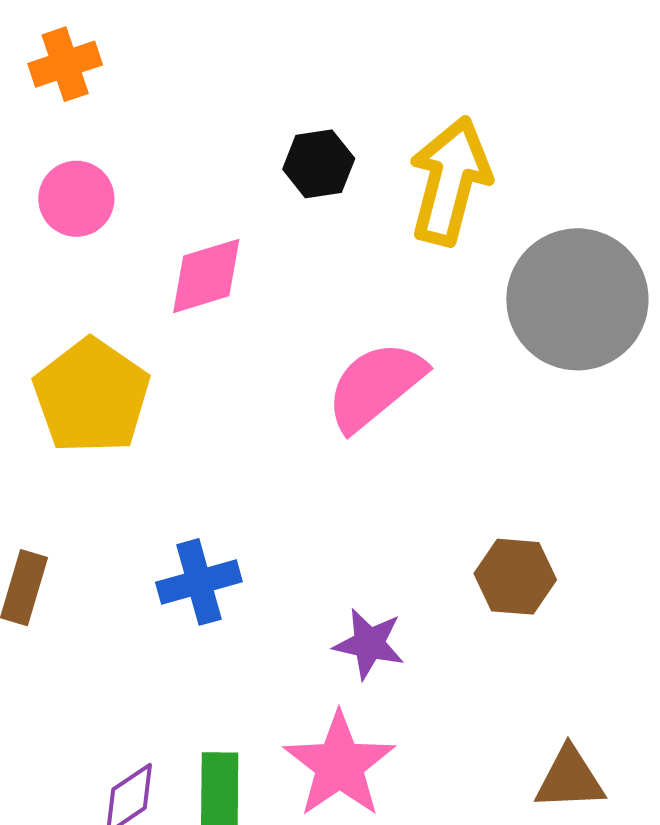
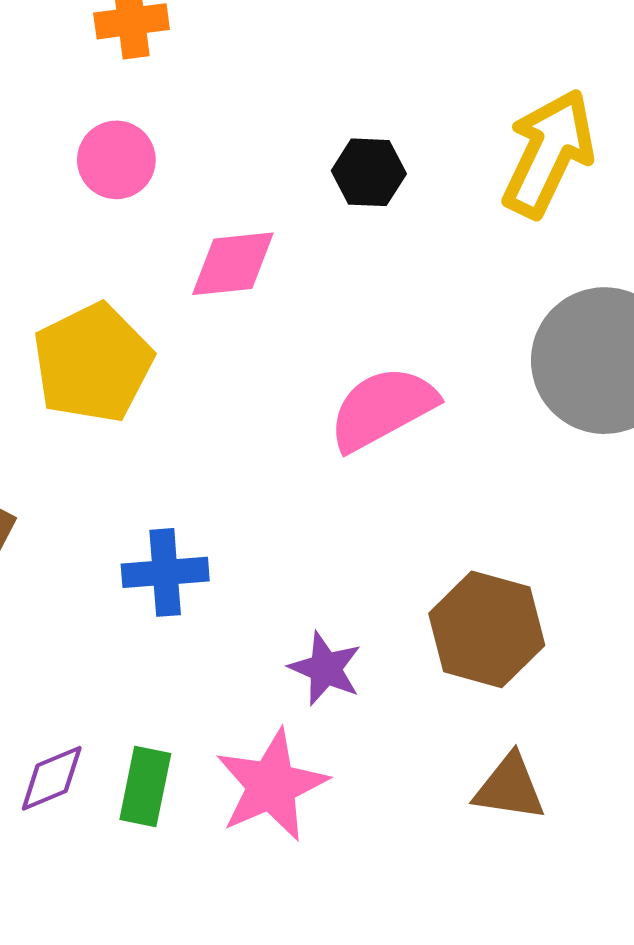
yellow arrow: (450, 181) -> (548, 153), moved
brown hexagon: (515, 577) -> (487, 629), size x1.4
brown triangle: (570, 779) -> (510, 788), moved

